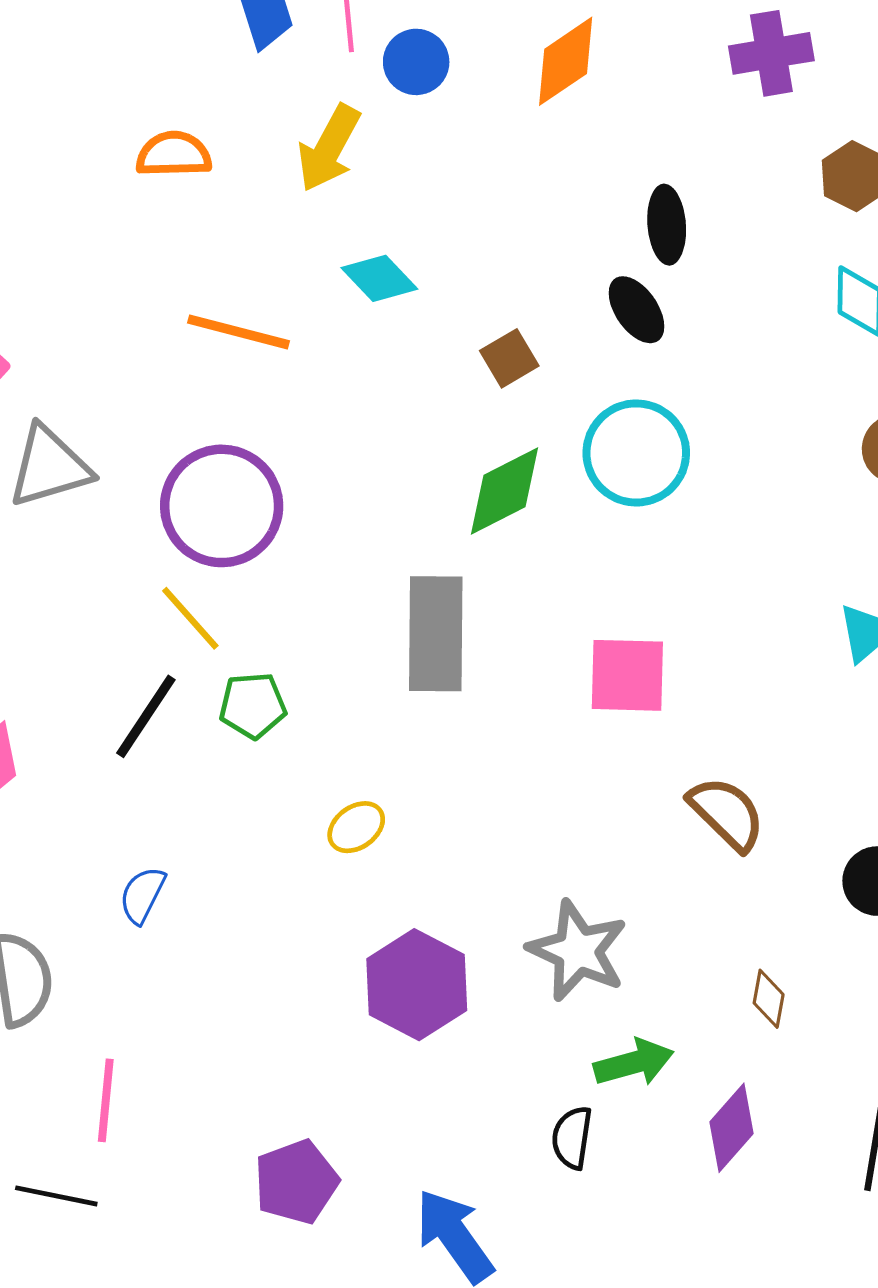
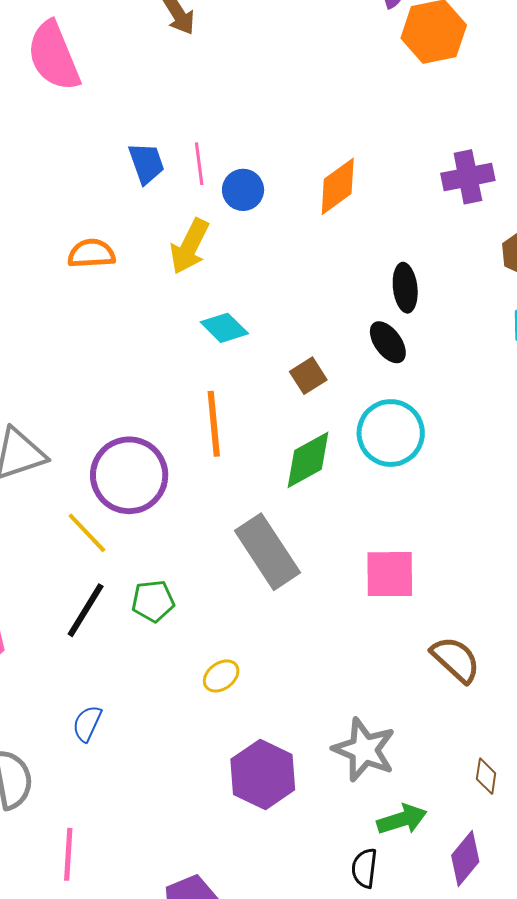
orange line: (238, 332) -> (214, 424), moved, turned 72
yellow line: (190, 618) -> (87, 533), moved
gray rectangle: (436, 634) -> (267, 552), turned -32

